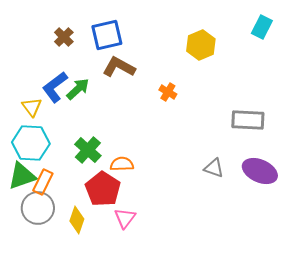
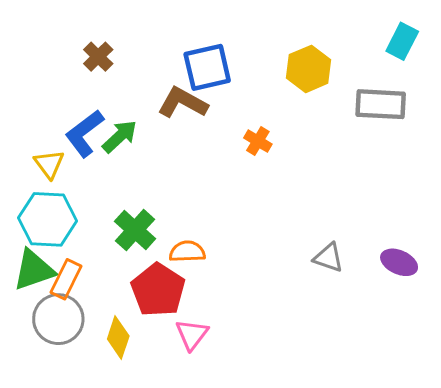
blue square: (107, 35) -> (207, 67), moved
gray rectangle: (248, 120) -> (381, 104), moved
purple ellipse: (260, 171) -> (399, 262), size x0.7

